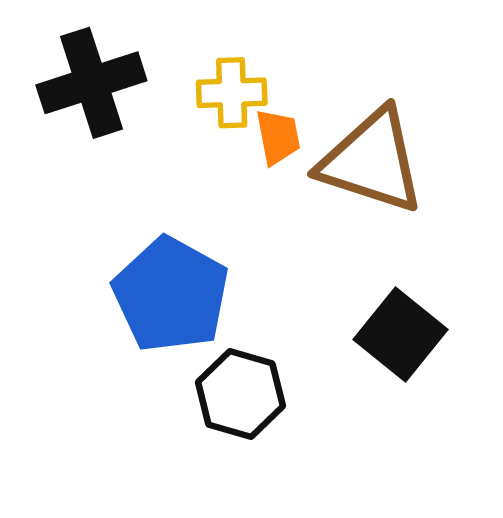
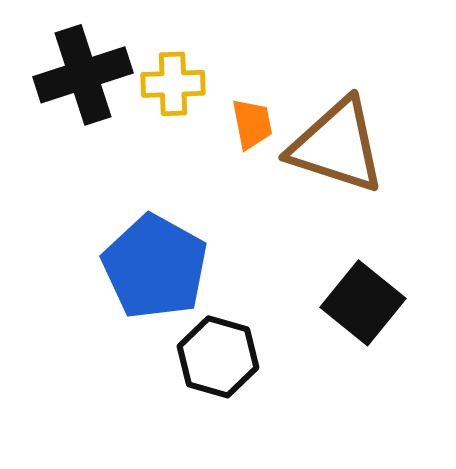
yellow cross: (232, 93) -> (173, 84), moved

